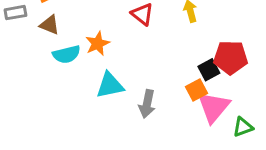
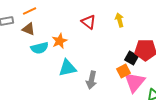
black square: (209, 70) -> (132, 58), turned -32

